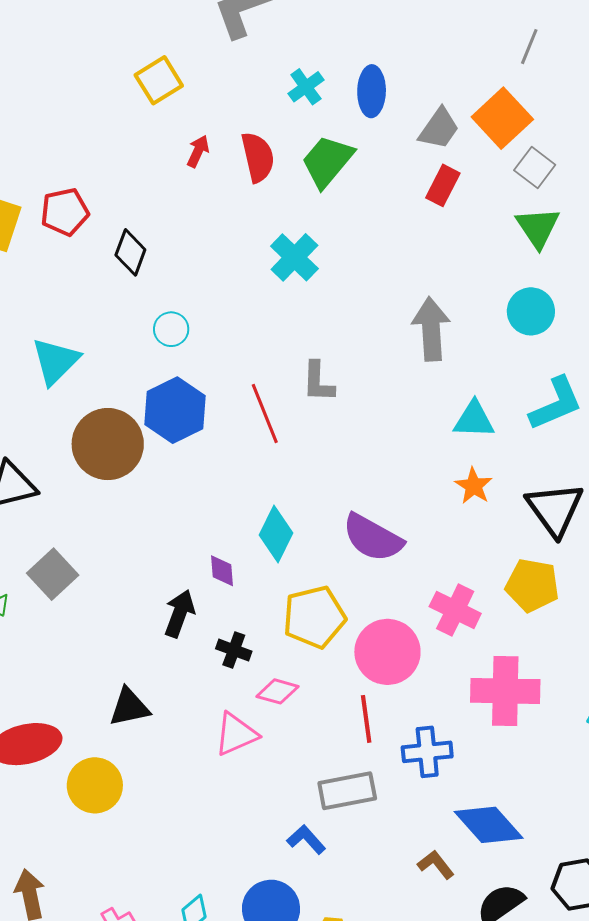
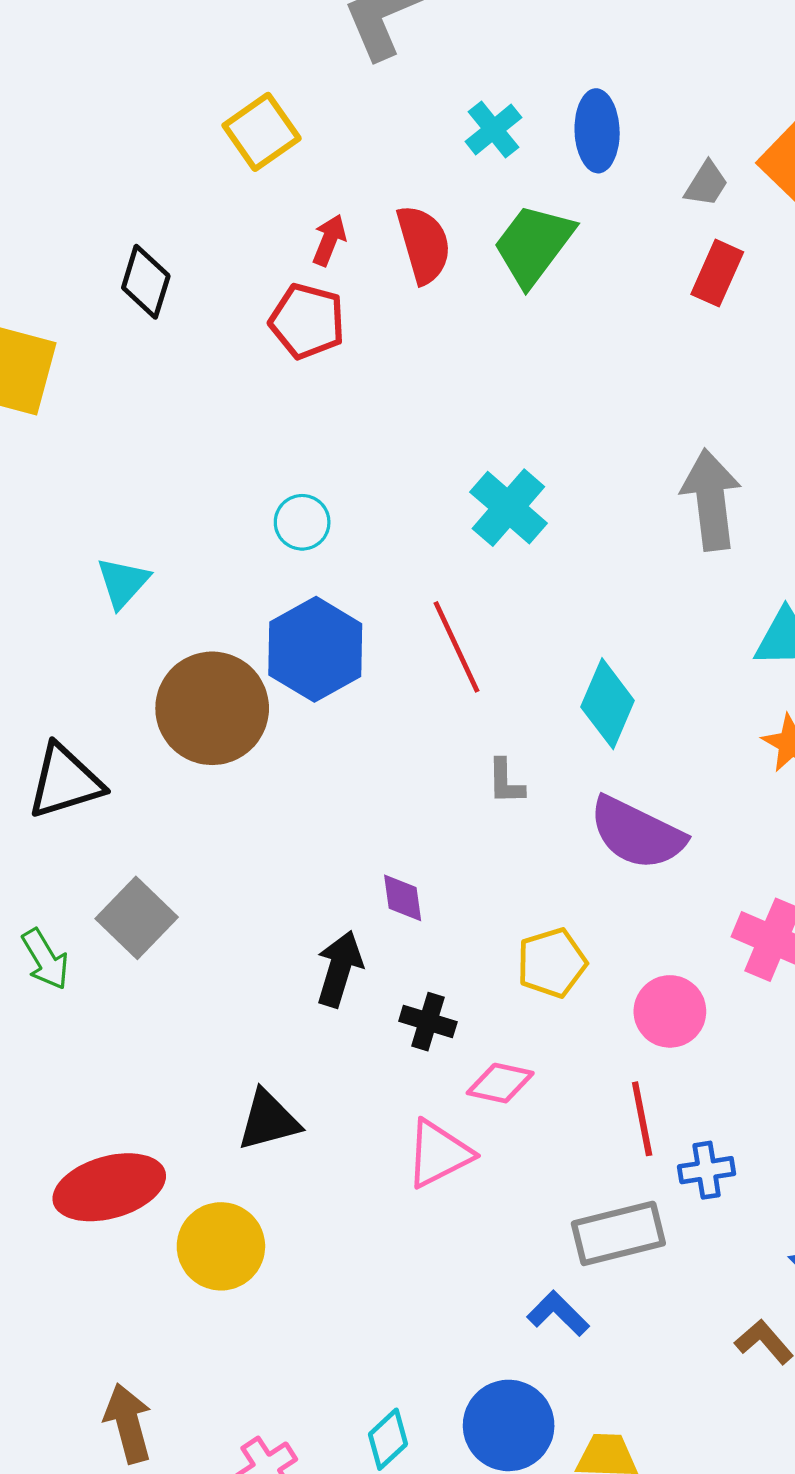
gray trapezoid: (439, 129) -> (706, 184), size x0.7
red pentagon: (65, 212) -> (307, 321), moved, turned 30
black diamond: (130, 252) -> (146, 282), moved
cyan cross: (294, 257) -> (508, 508), moved
cyan triangle: (55, 361) -> (123, 582), size x0.7
gray L-shape: (318, 382) -> (506, 782), moved, size x0.7
cyan diamond: (276, 534) -> (608, 704), moved
yellow pentagon: (314, 617) -> (552, 963), size x0.7
pink circle: (387, 652) -> (670, 1011), size x0.7
blue cross: (427, 752) -> (707, 1170), moved, size x0.7

